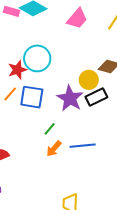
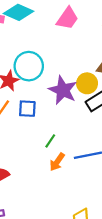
blue square: (32, 97) -> (27, 109), size x0.7
purple star: (70, 98) -> (63, 90), moved

